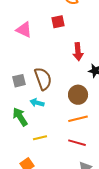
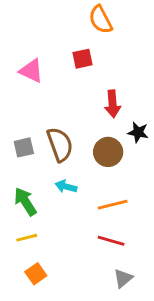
brown circle: (78, 95) -> (108, 152), moved
cyan arrow: (37, 103) -> (66, 187), moved
yellow line: (40, 138) -> (27, 238), moved

